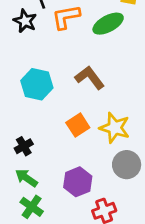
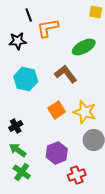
black star: (25, 21) -> (18, 41), moved, turned -30
green ellipse: (108, 24) -> (84, 47), moved

